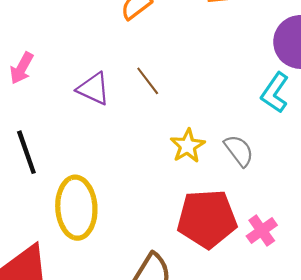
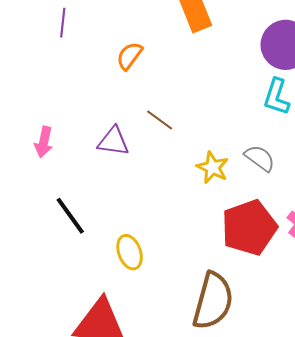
yellow ellipse: (76, 208) -> (130, 252), size x0.6

